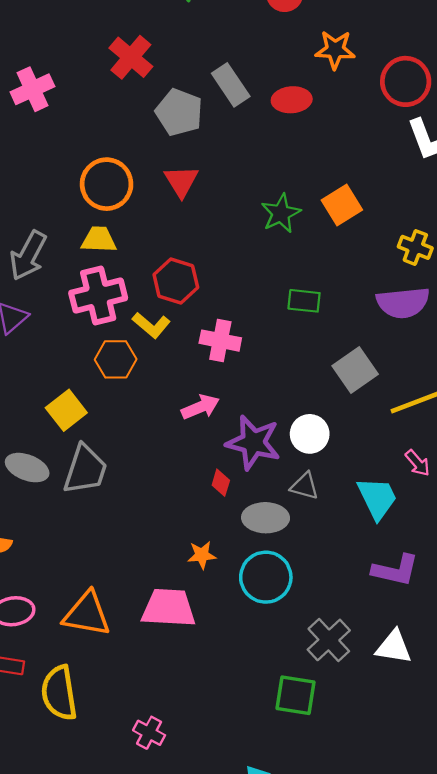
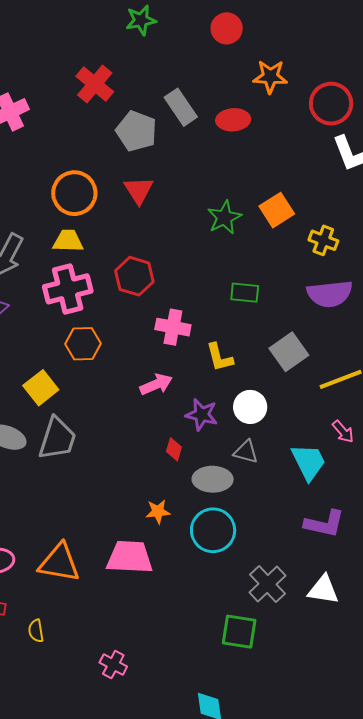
yellow cross: (415, 247) -> (323, 240), moved
yellow L-shape: (151, 325) -> (219, 357), moved, turned 36
purple star: (253, 443) -> (202, 415), size x0.7
yellow semicircle: (59, 693) -> (36, 631), size x0.5

